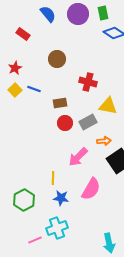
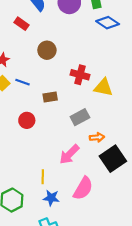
red rectangle: (23, 34) -> (21, 24), moved
yellow triangle: (108, 106) -> (103, 87), moved
red circle: (65, 123) -> (27, 120), moved

